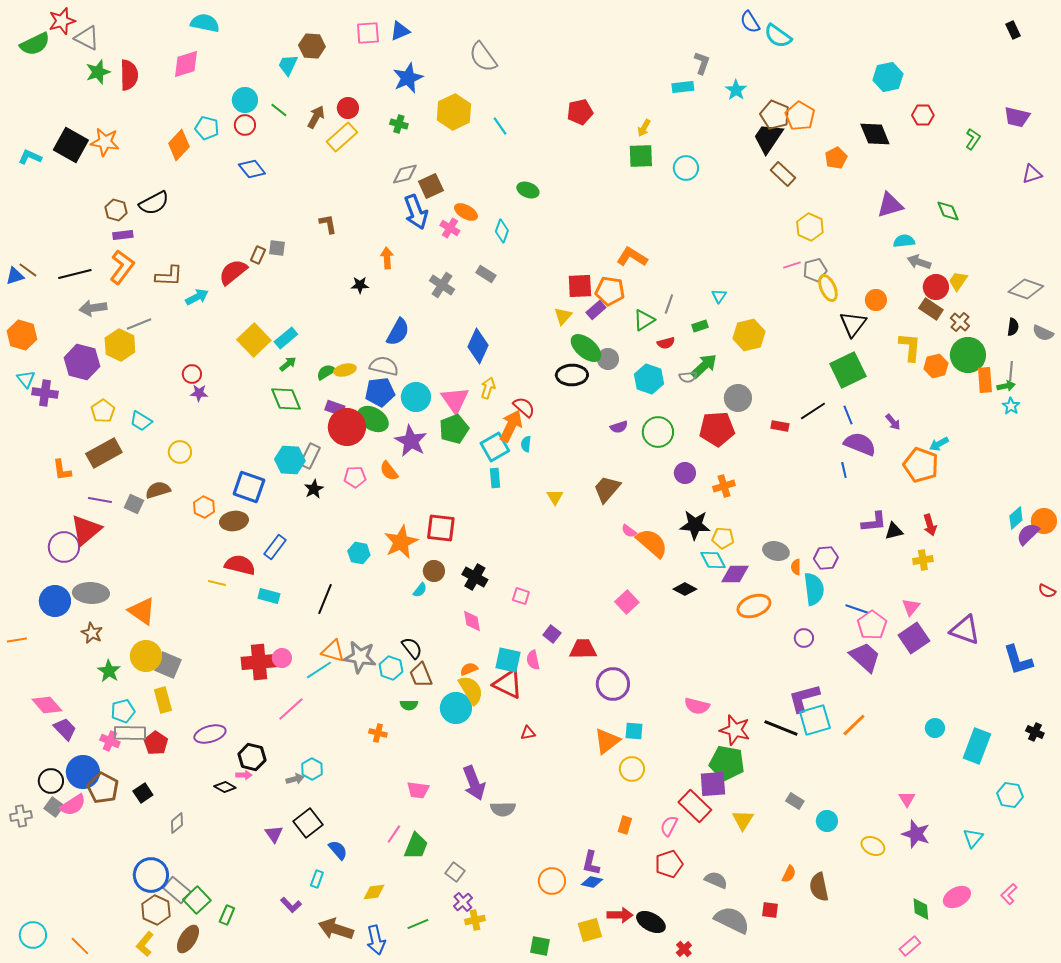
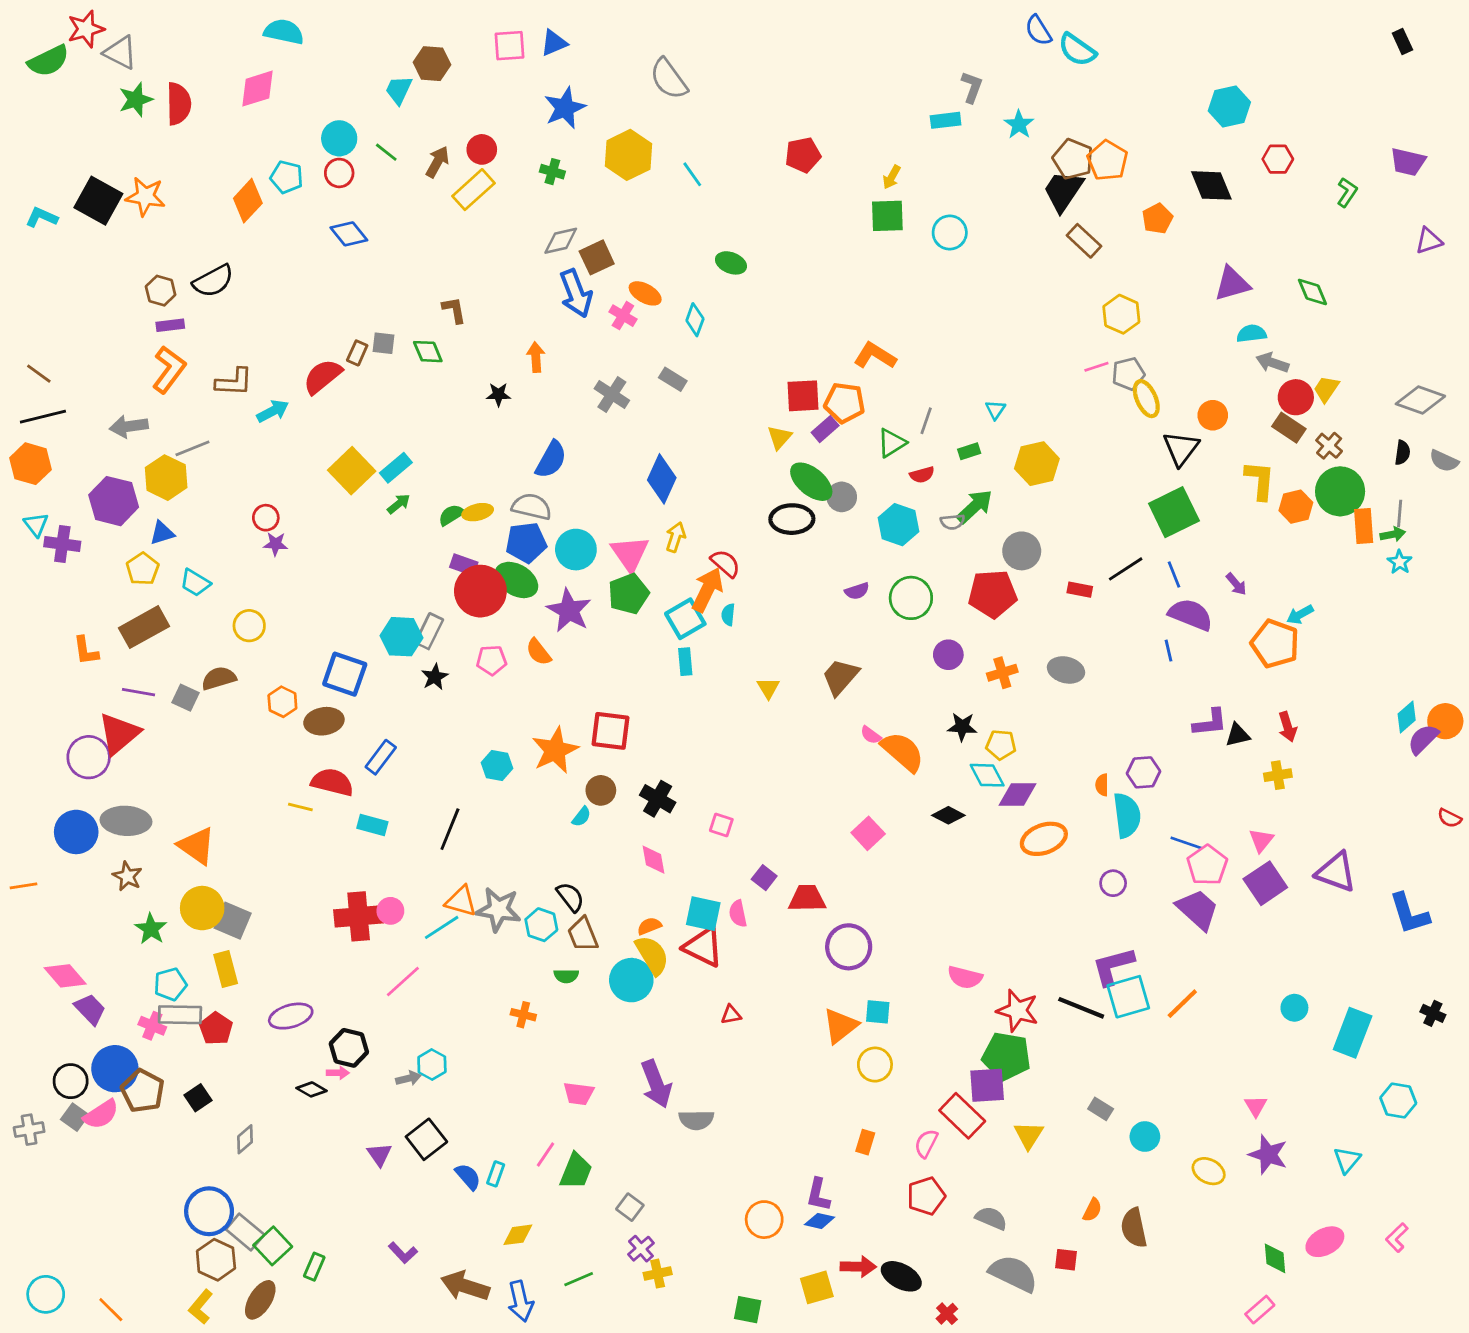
black line: (75, 274) -> (43, 417), moved
blue triangle: (15, 276) -> (162, 533), moved
green diamond: (286, 399) -> (428, 352), moved, size x0.7
black star: (695, 525) -> (962, 727), size x0.7
gray ellipse: (776, 551) -> (1066, 670), moved
cyan rectangle: (317, 879) -> (496, 1174), moved

